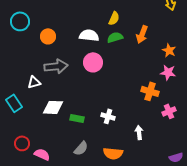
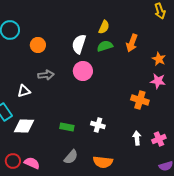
white semicircle: (89, 35) -> (79, 44), turned -78
gray arrow: (56, 66) -> (46, 75), size x0.7
white diamond: (53, 107) -> (24, 126), moved
pink cross: (169, 111) -> (159, 139), moved
white arrow: (139, 132) -> (137, 138), moved
red circle: (22, 143) -> (13, 161), moved

